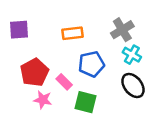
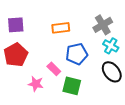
red pentagon: (34, 72) -> (16, 55), moved

